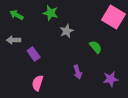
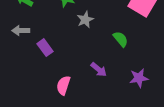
purple arrow: (78, 72) -> (99, 69), turned -32
pink semicircle: (38, 83) -> (63, 85), moved

